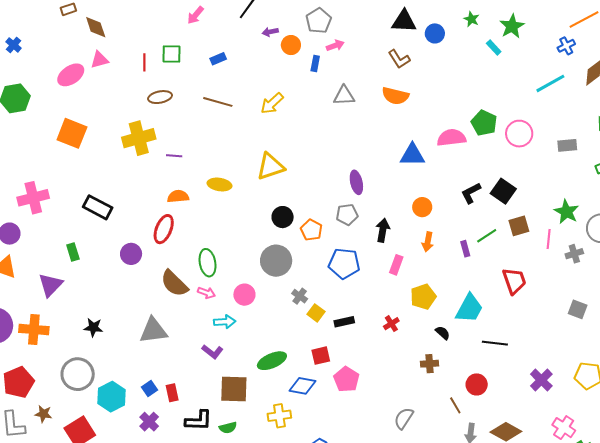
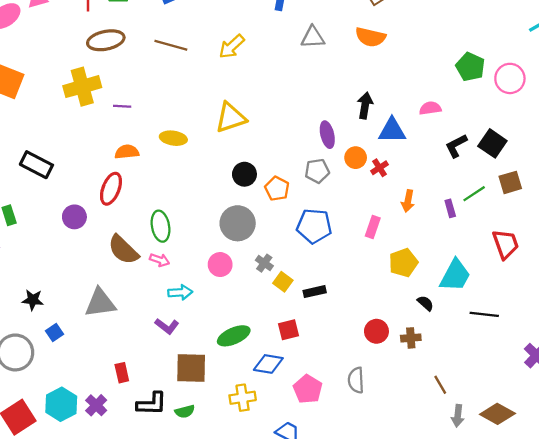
brown ellipse: (160, 97) -> (106, 40), size x1.4
pink semicircle: (451, 138) -> (430, 108), moved, size x0.7
blue triangle: (412, 155) -> (392, 131), moved
orange circle: (422, 207) -> (356, 158), moved
black arrow: (383, 230) -> (365, 105), moved
pink circle: (244, 295) -> (220, 265), moved
red cross: (391, 324) -> (379, 168), moved
pink pentagon: (346, 379) -> (308, 389), moved
red circle: (477, 384) -> (376, 331), moved
blue square: (150, 388) -> (54, 332), moved
cyan hexagon: (111, 397) -> (61, 404), moved
gray semicircle: (404, 418) -> (356, 380), moved, turned -35

